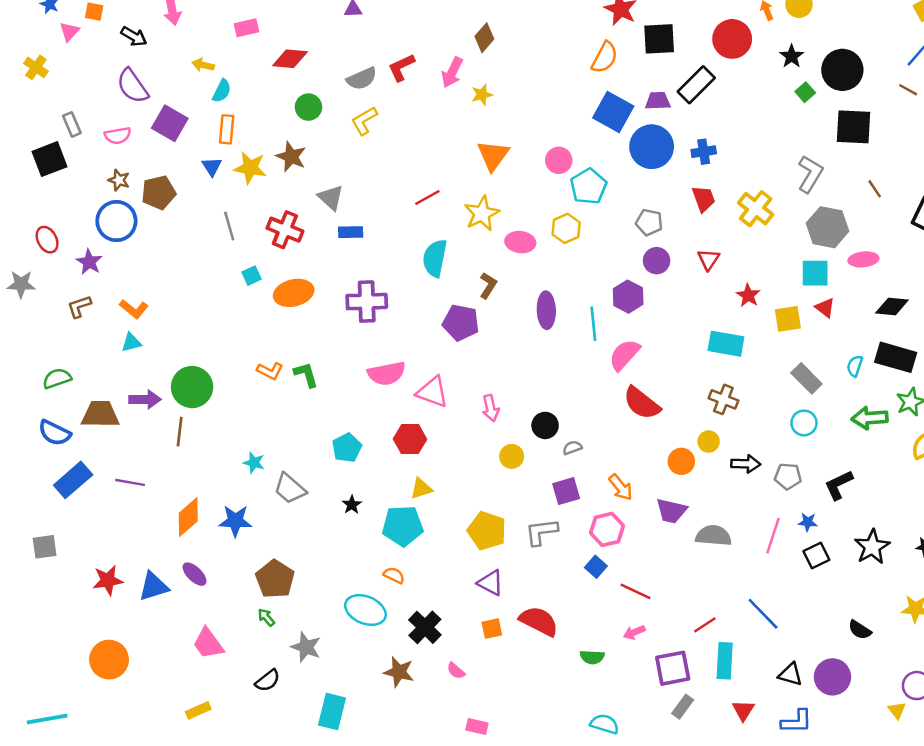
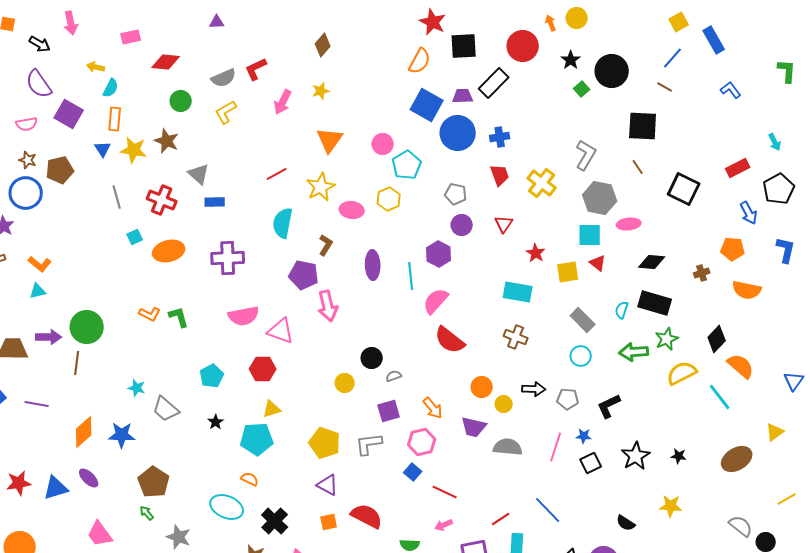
pink arrow: (452, 72) -> (283, 102), moved
black square: (854, 127) -> (643, 126), moved
pink arrow: (491, 408) -> (328, 306), moved, size x1.4
yellow circle: (709, 442) -> (504, 404), moved

